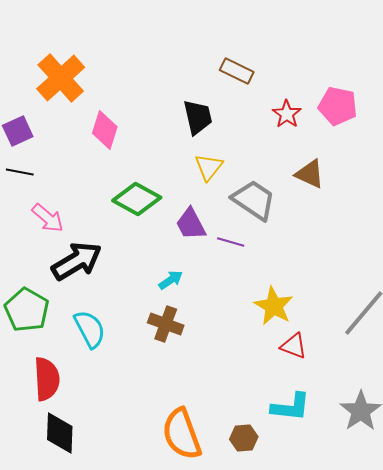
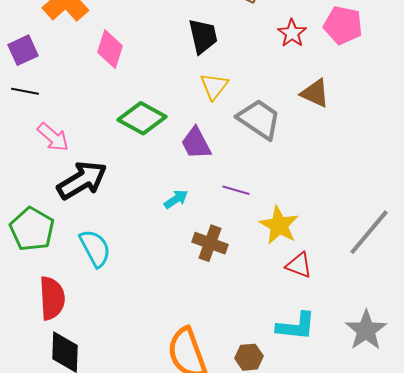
purple line: (231, 242) -> (236, 190), moved
brown cross: (166, 324) -> (210, 243), moved

